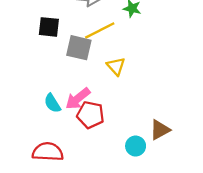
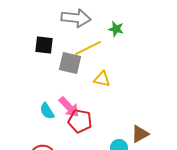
yellow triangle: (116, 66) -> (102, 79), turned -36
pink arrow: (78, 99) -> (69, 107), turned -95

